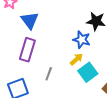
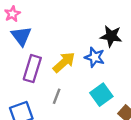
blue triangle: (30, 20) -> (21, 36), moved
yellow arrow: (76, 59) -> (64, 62), moved, size x1.5

